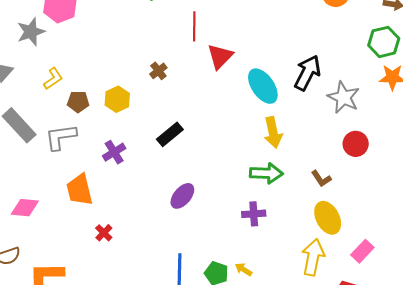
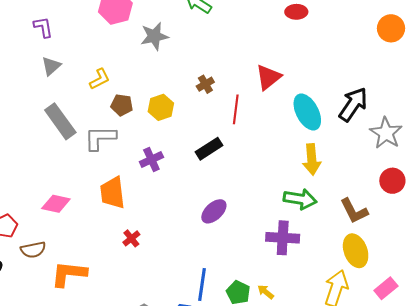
red line: (194, 26) -> (236, 109), moved
gray star: (31, 32) -> (154, 36), moved
brown L-shape: (321, 178) -> (354, 211), size x1.4
purple cross: (254, 214) -> (283, 238), size x1.4

